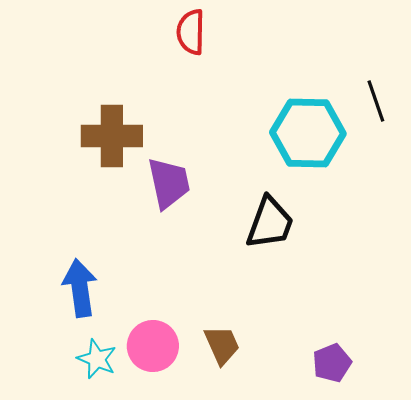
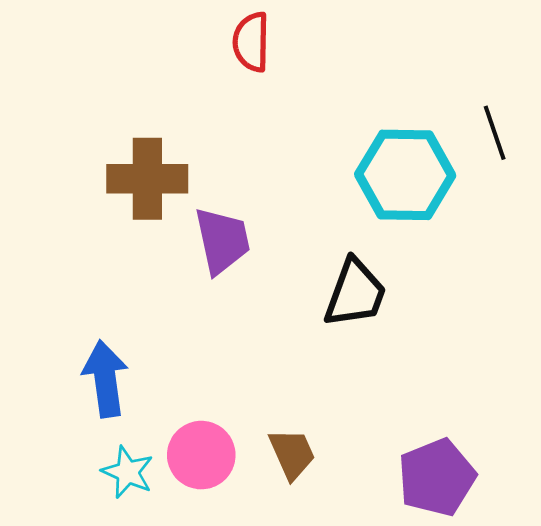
purple pentagon: (332, 363) -> (437, 477), size x1.5

